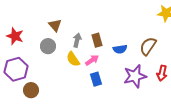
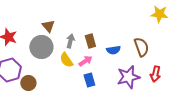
gray circle: (48, 46) -> (41, 47), size x1.5
brown semicircle: (148, 46) -> (141, 47), turned 126
brown circle: (31, 90) -> (28, 83), moved

